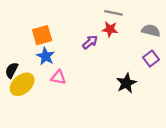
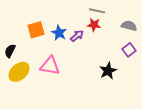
blue star: (46, 56) -> (59, 33), moved
black semicircle: (12, 70) -> (10, 51), moved
pink triangle: (58, 77) -> (50, 66), size x1.5

